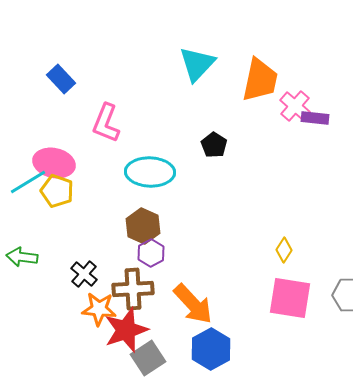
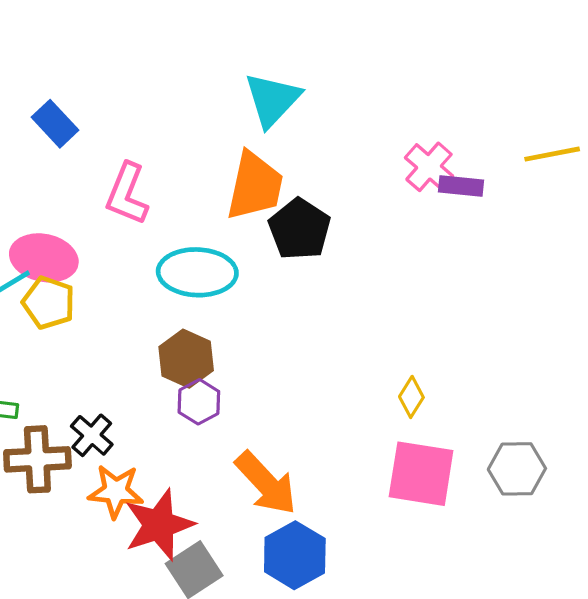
orange trapezoid: (260, 80) -> (255, 186), moved
black pentagon: (214, 145) -> (300, 229), size x1.5
brown cross: (133, 289) -> (37, 459), moved

